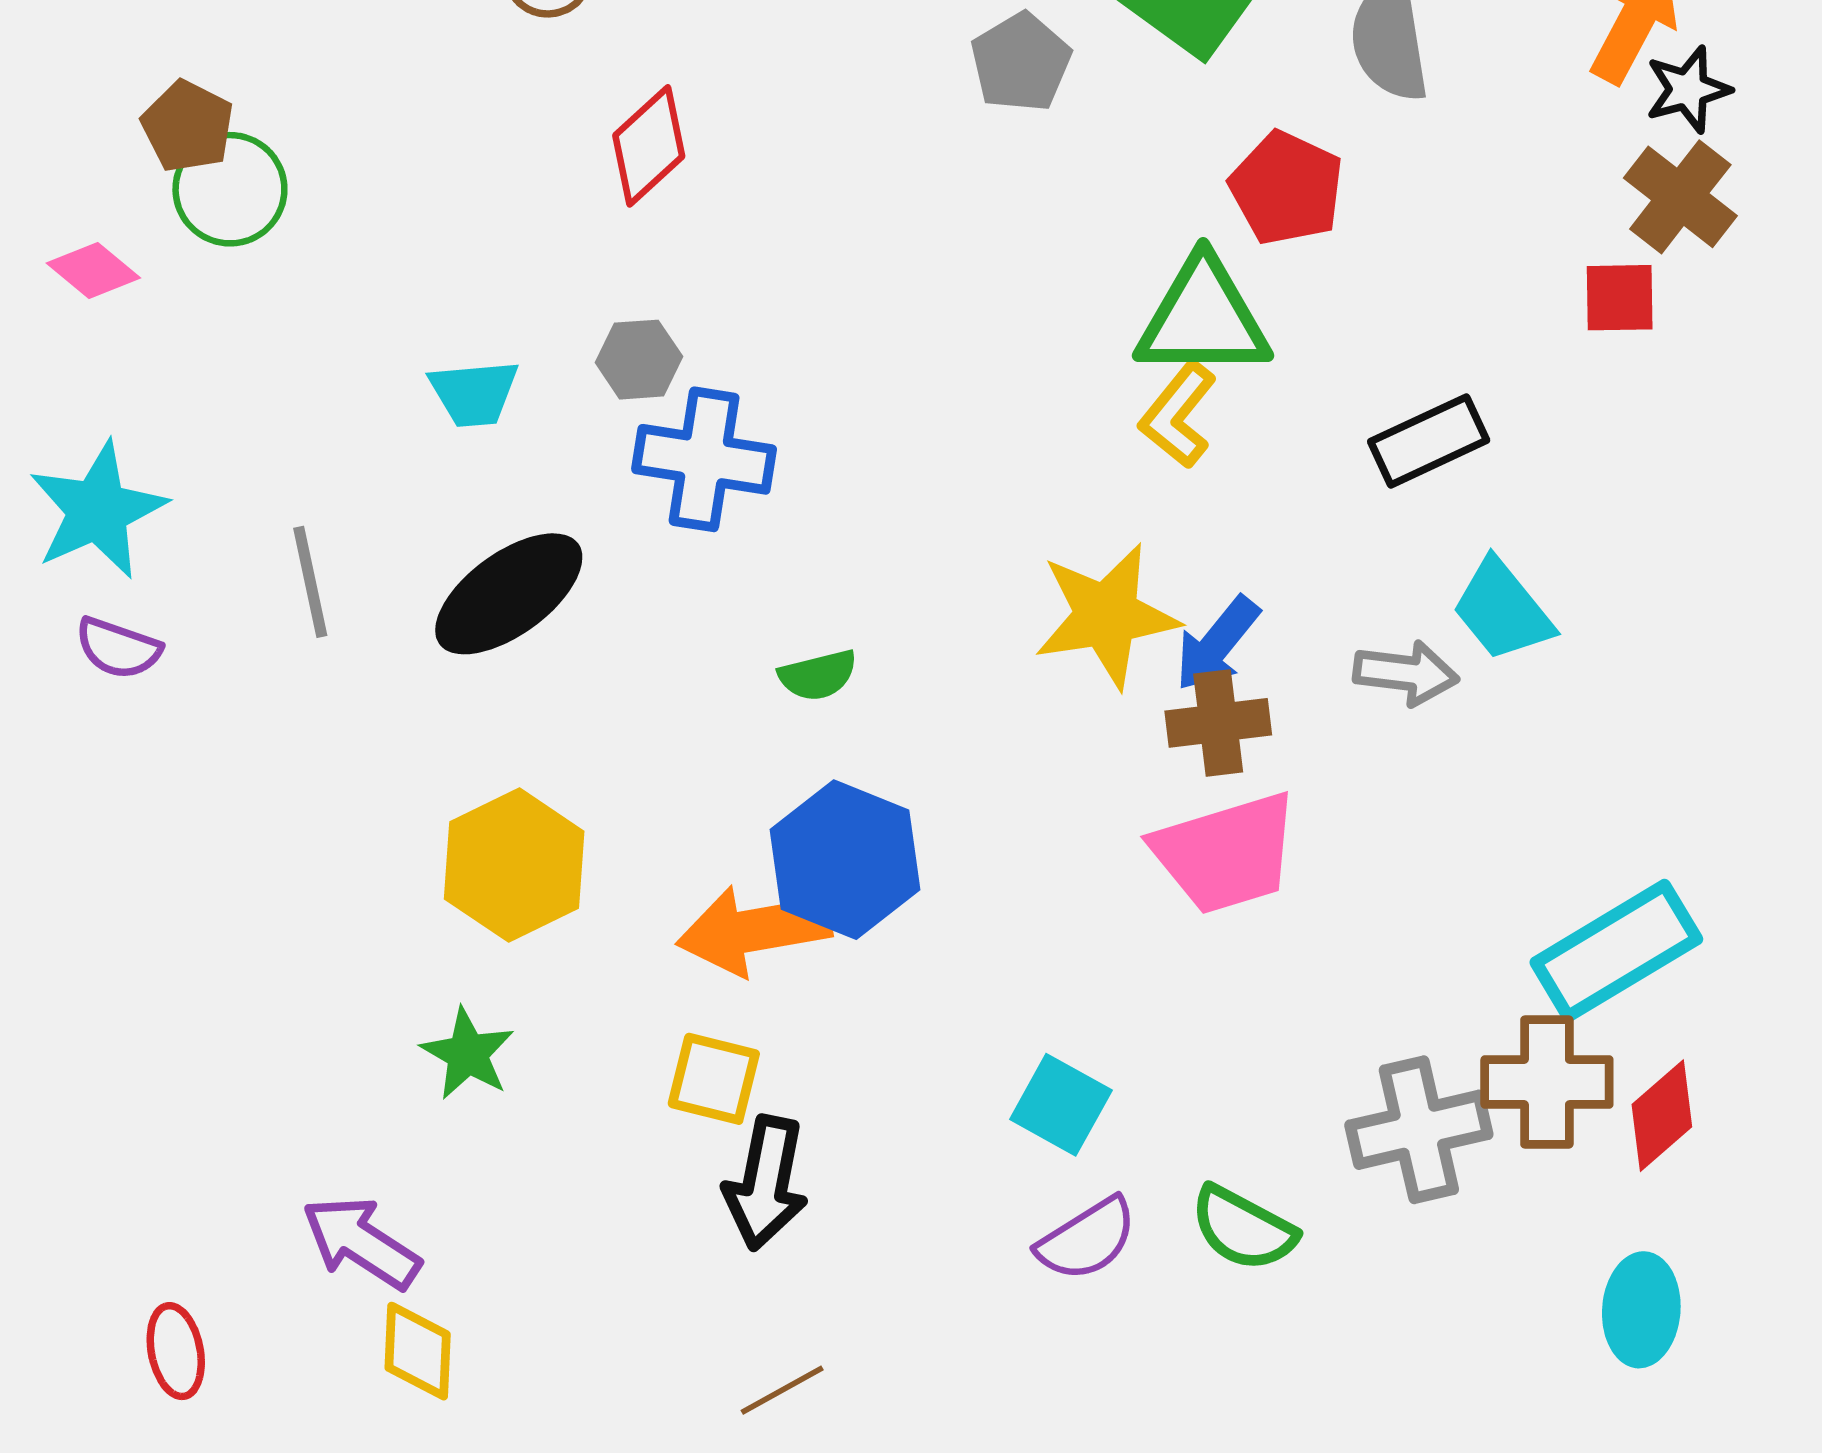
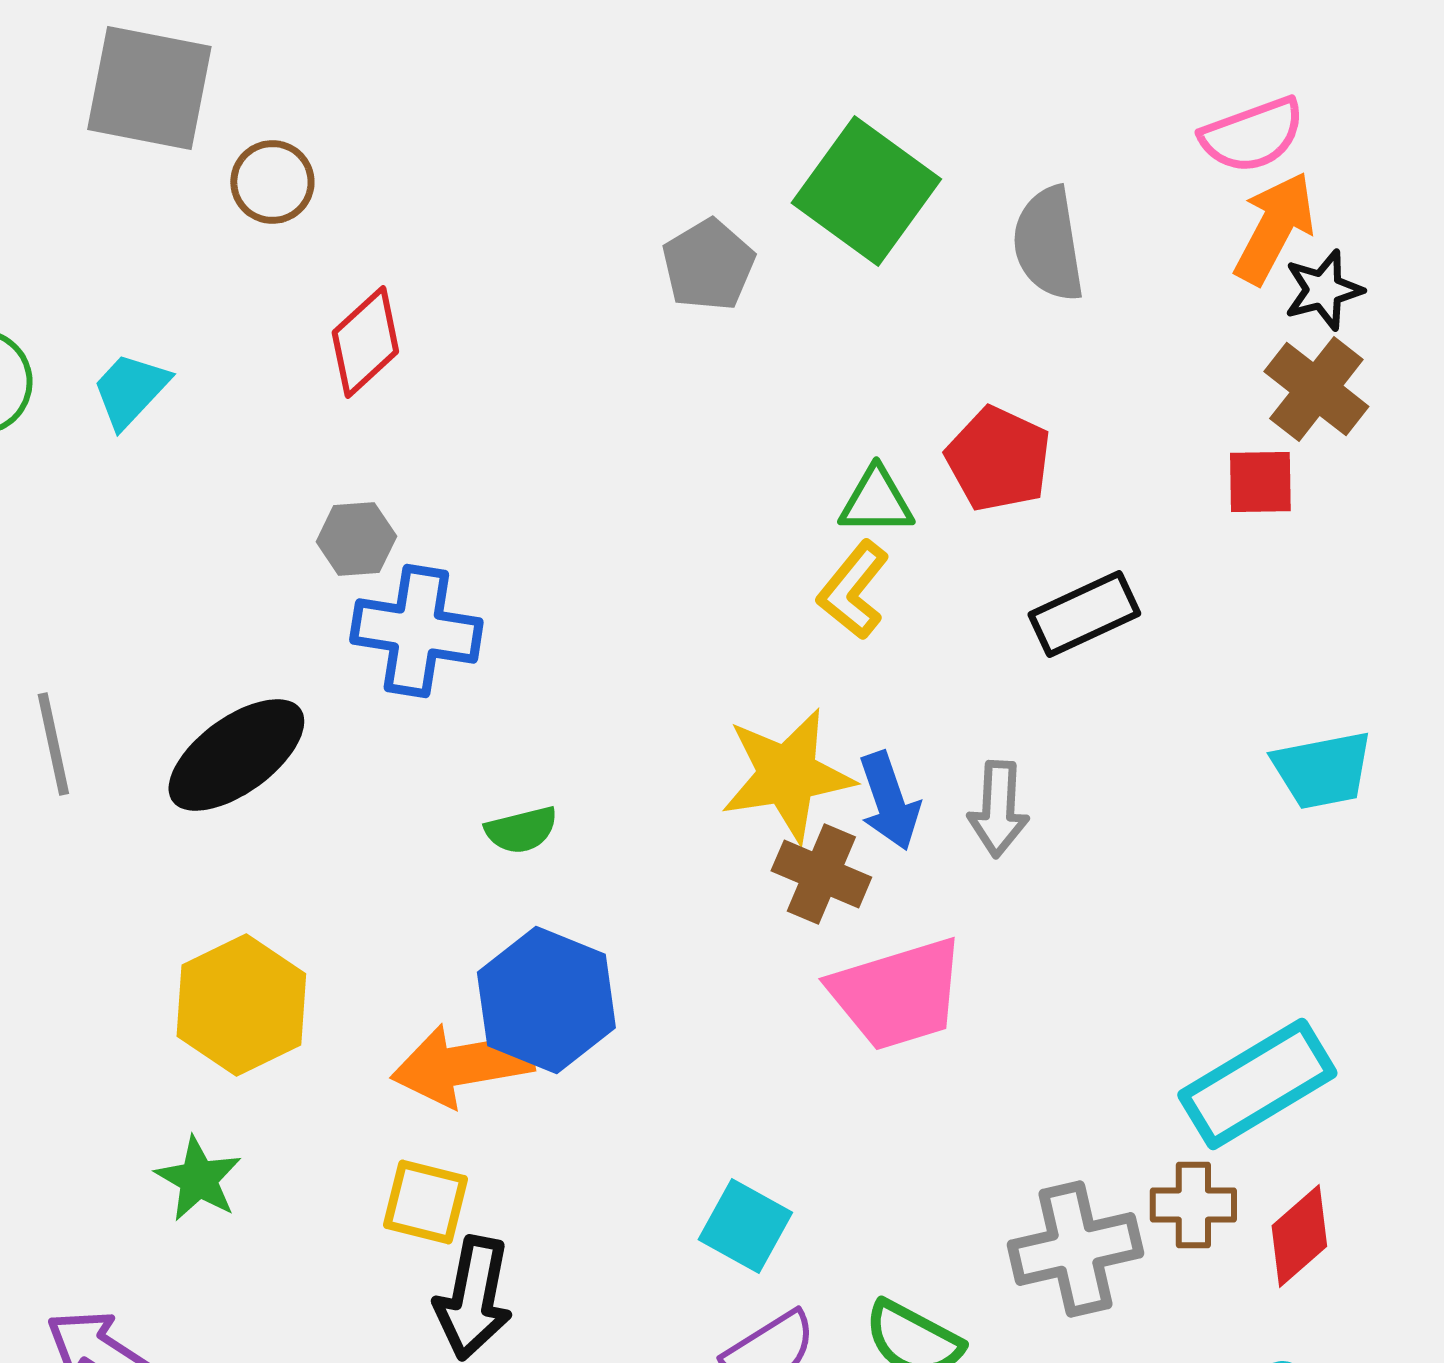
red pentagon: (1287, 188) -> (998, 459), moved
green triangle: (1203, 318) -> (876, 501), size x0.6
cyan trapezoid: (474, 393) -> (130, 390), moved, turned 138
cyan trapezoid: (1502, 610) -> (1322, 770), moved, turned -62
blue arrow: (1217, 644) -> (889, 801), turned -58
gray arrow: (1406, 673) -> (998, 809), moved, turned 86
brown cross: (1218, 723) -> (821, 874), moved, turned 30
brown cross: (1547, 1082) -> (1193, 1205), size x0.7

